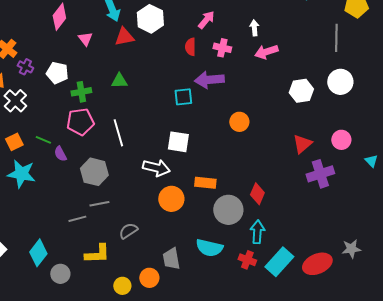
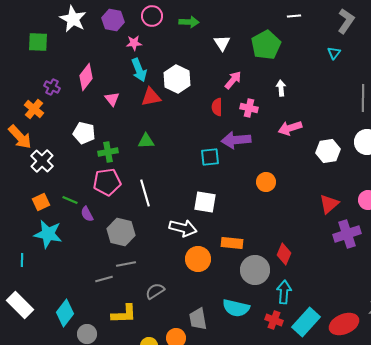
pink arrow: (266, 52) -> (290, 128), moved
purple cross: (25, 67) -> (52, 87), moved

